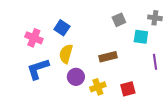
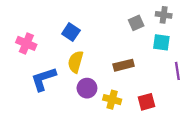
gray cross: (155, 18) -> (164, 15), moved
pink cross: (34, 38) -> (26, 43), moved
yellow cross: (98, 87) -> (112, 100), turned 35

